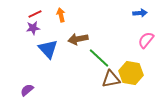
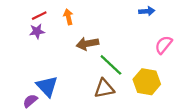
blue arrow: (140, 13) -> (147, 11), moved
blue triangle: (48, 49) -> (47, 86), moved
brown triangle: (111, 79) -> (104, 88), moved

